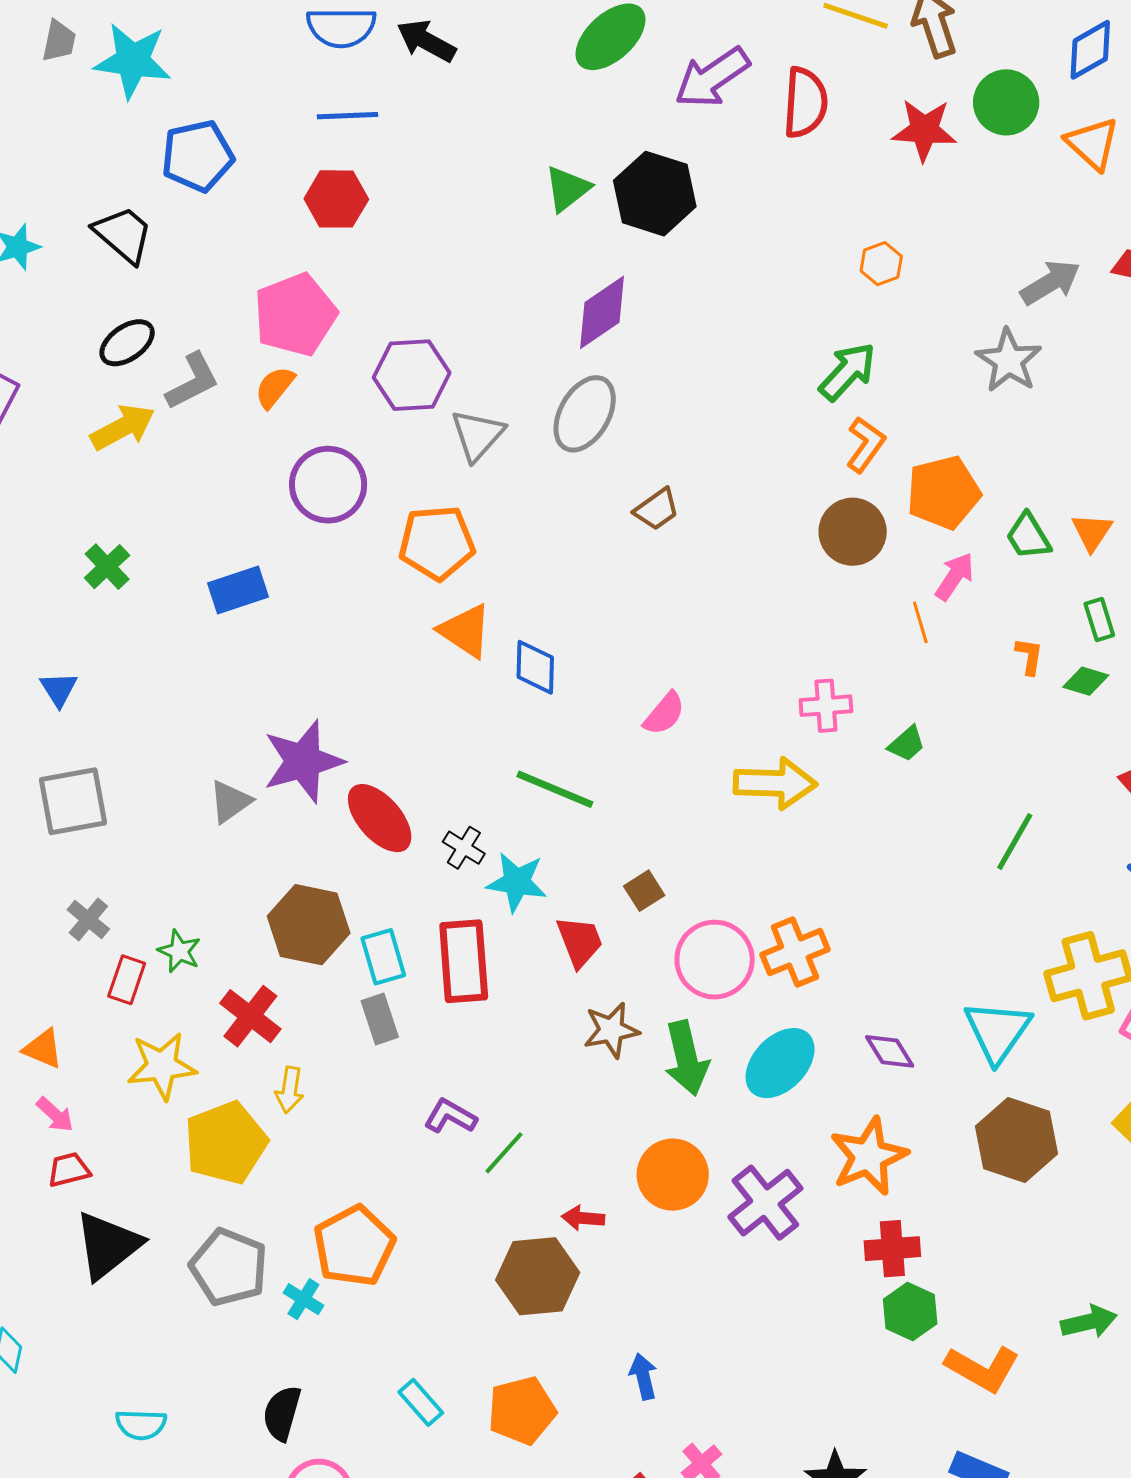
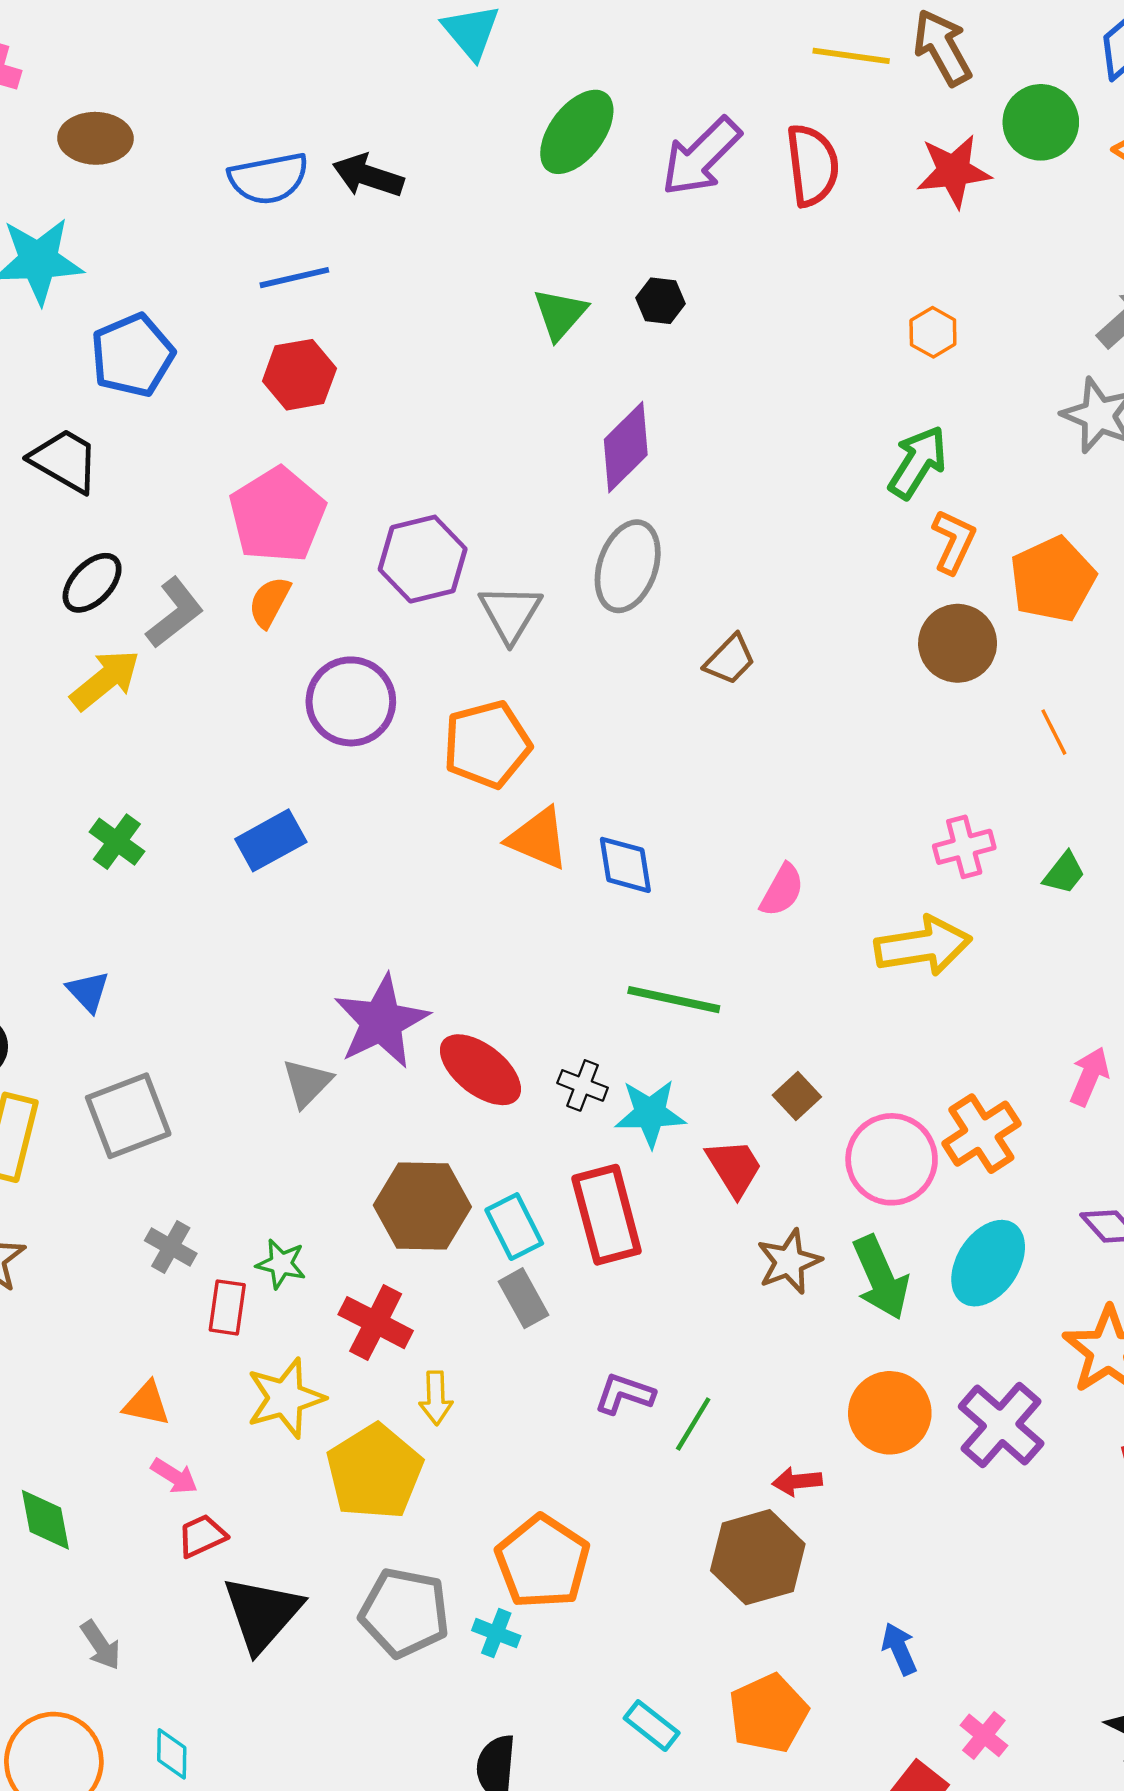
black hexagon: (655, 194) -> (661, 301), size x0.5
pink arrow: (955, 577) -> (1089, 1076), moved

